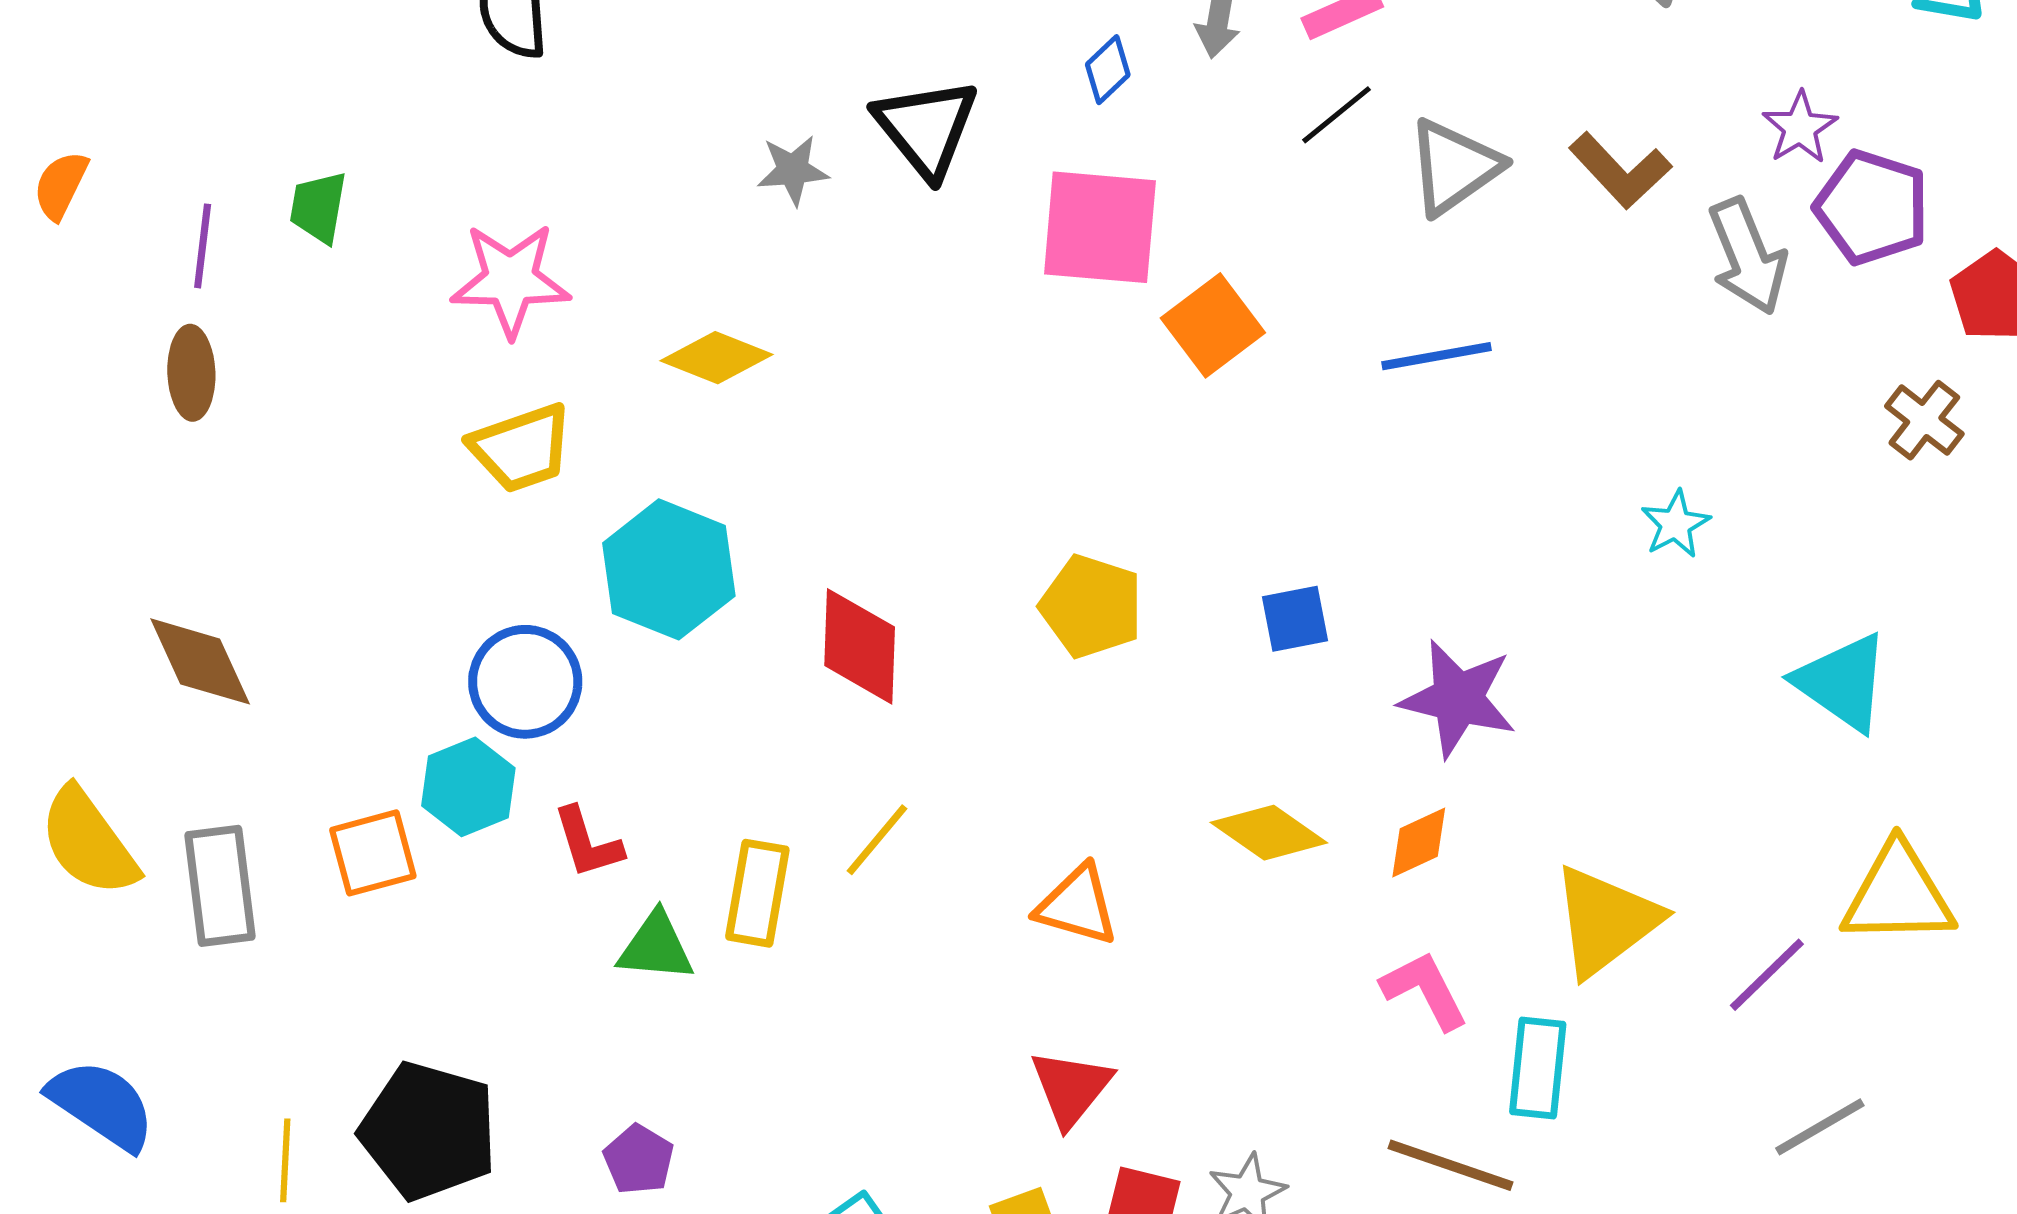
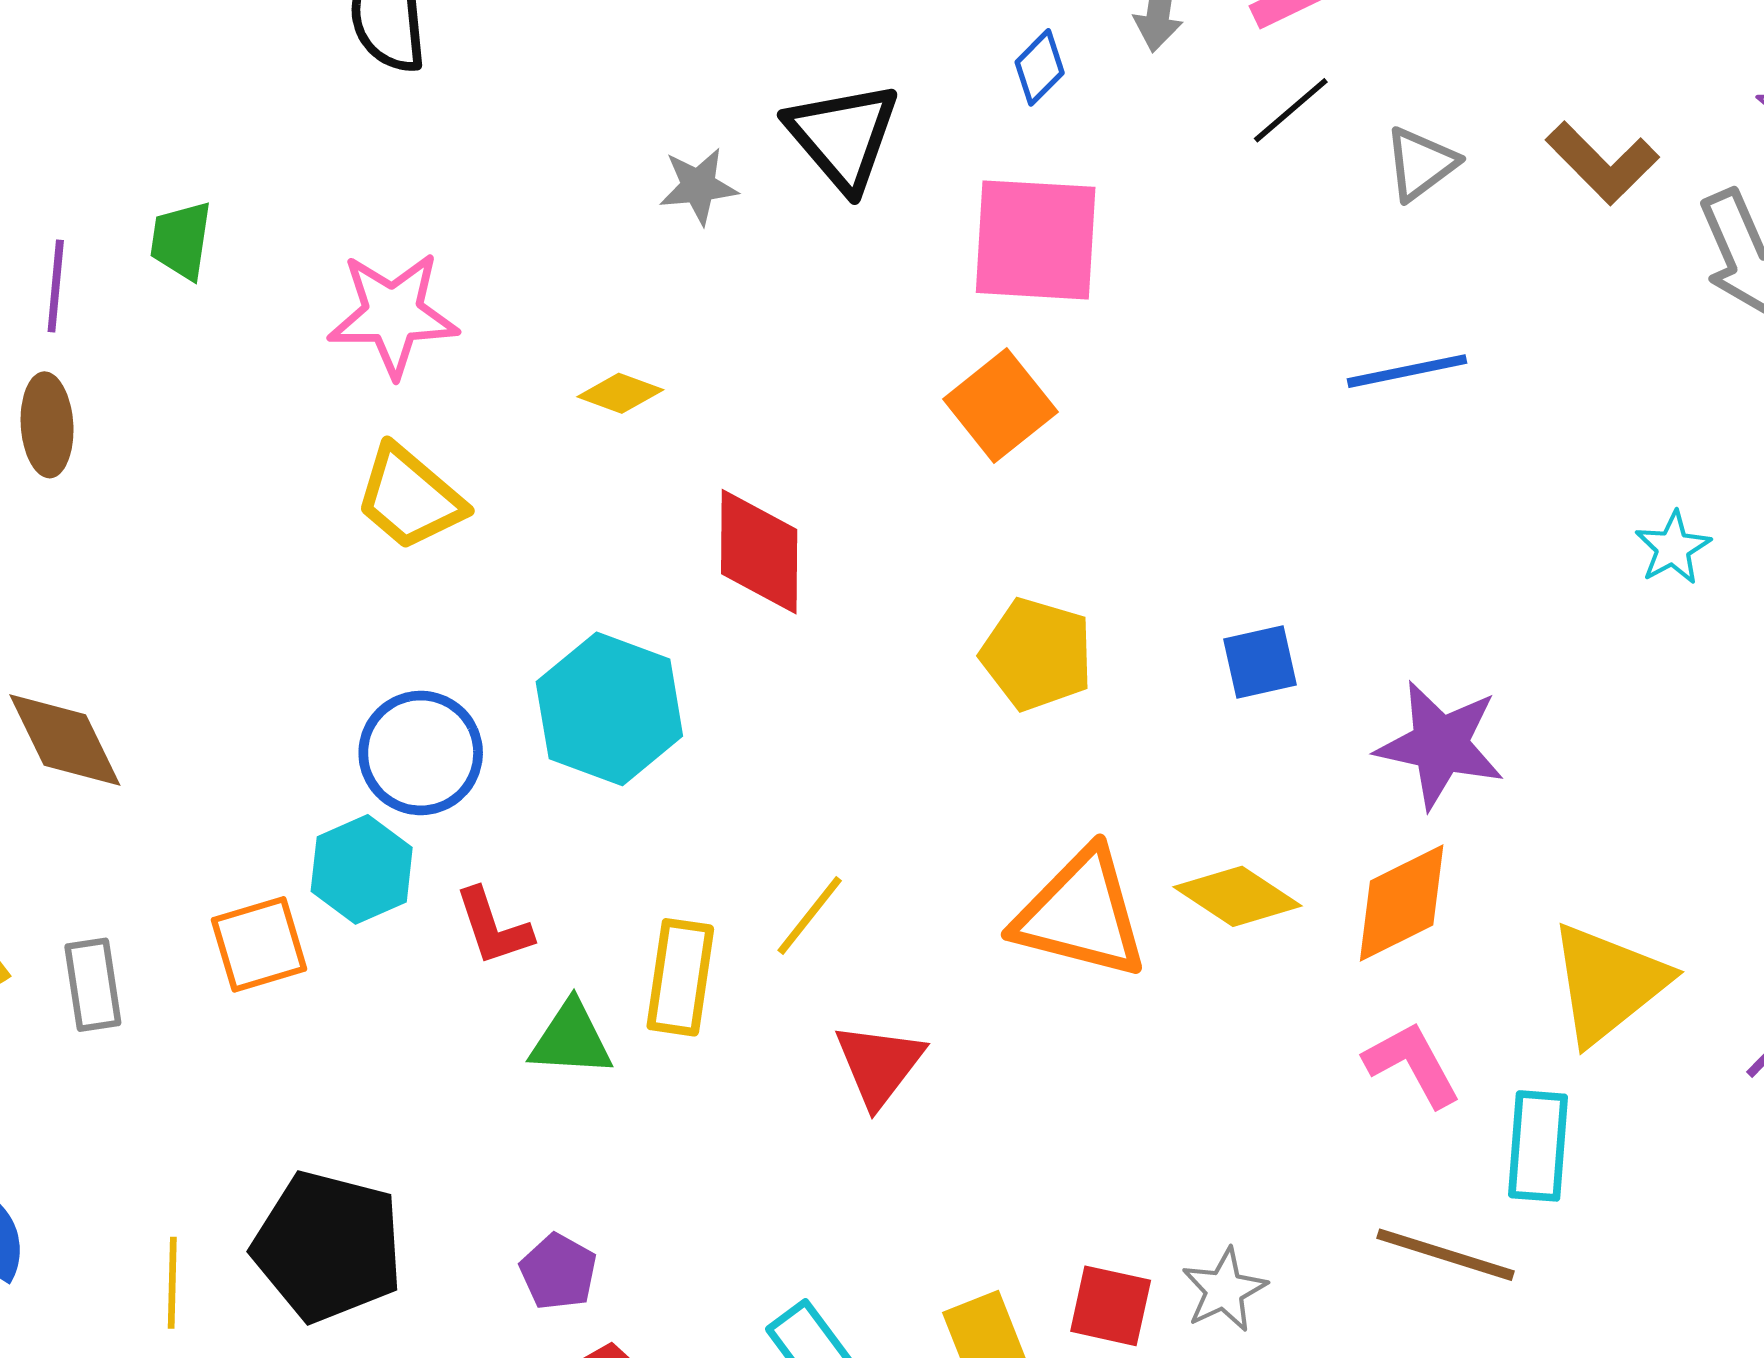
gray triangle: (1454, 167) -> (1421, 164), size x0.7
orange square: (1213, 325) -> (1000, 405), moved
yellow diamond: (716, 358) -> (620, 393), size x0.7
yellow trapezoid: (521, 448) -> (410, 498), turned 61
cyan hexagon: (669, 569) -> (609, 709), moved
red diamond: (860, 646) -> (759, 552), moved
orange diamond: (1419, 842) -> (1402, 903), size x1.5
gray rectangle: (220, 886) -> (93, 985), size x0.7
orange triangle: (1077, 905) -> (1081, 914), moved, size x1.5
red triangle: (1071, 1088) -> (879, 1065), moved

